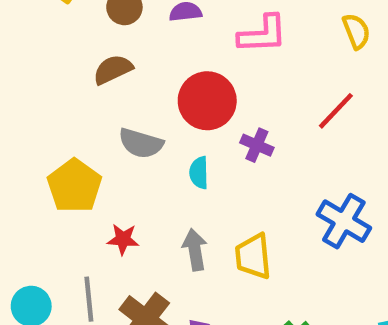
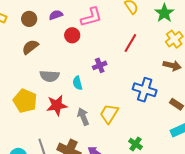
red circle: (207, 101) -> (72, 35), moved, size x0.6
purple cross: (257, 145) -> (100, 65), turned -32
red star: (123, 239) -> (57, 105), moved, size x1.5
yellow trapezoid: (253, 256) -> (109, 114), turned 50

